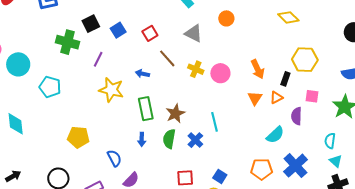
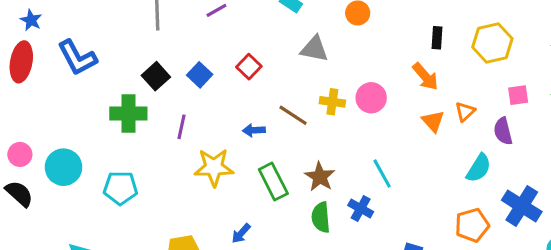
brown line: (167, 58) -> (293, 115), moved
black rectangle: (285, 79) -> (437, 38), moved
blue arrow: (142, 139) -> (241, 233), moved, turned 56

